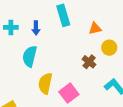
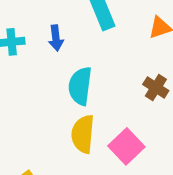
cyan semicircle: (30, 56) -> (80, 86), moved

